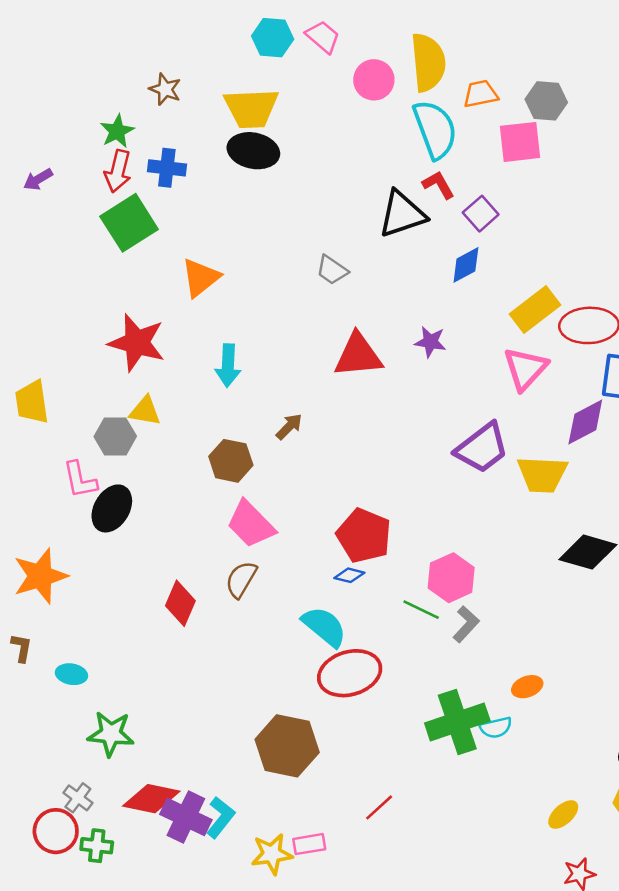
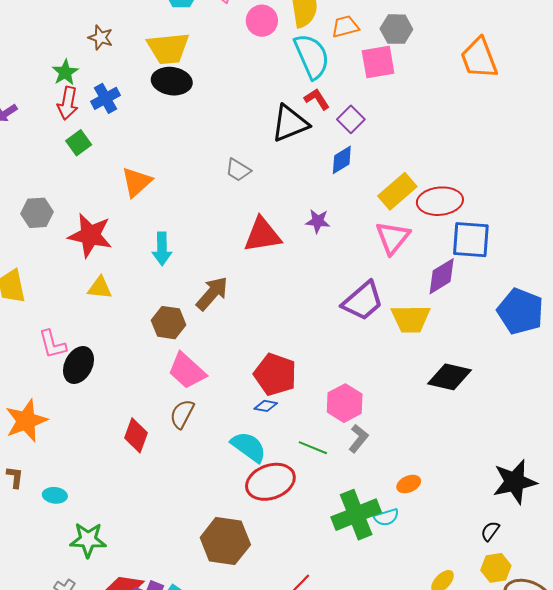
blue cross: (167, 168) -> (106, 98), turned -32
green square: (129, 223) -> (79, 143), size x0.6
brown arrow: (289, 427) -> (212, 293), size x1.6
gray hexagon: (115, 436) -> (37, 213), moved
green line: (421, 610) -> (313, 448), moved

